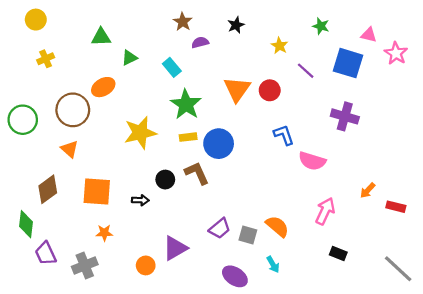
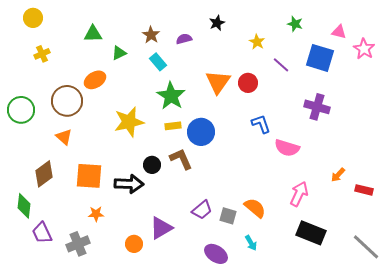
brown star: (183, 22) -> (151, 35), moved
black arrow: (140, 200) -> (129, 184), size x1.8
black rectangle: (338, 254) -> (311, 233), size x1.8

